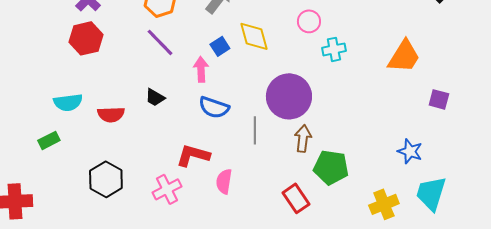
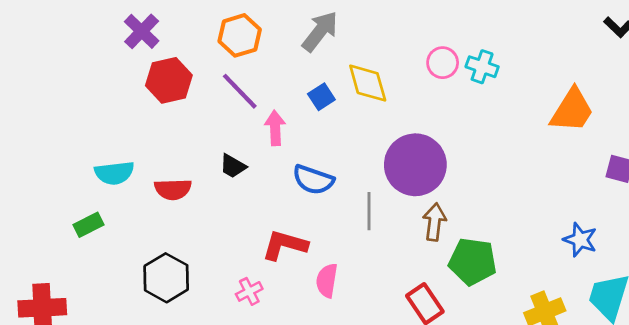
red hexagon: (86, 38) -> (169, 80), moved
cyan cross: (334, 49) -> (482, 67), moved, turned 30
pink arrow: (201, 69) -> (275, 128), moved
pink cross: (167, 189) -> (249, 291), size x0.7

